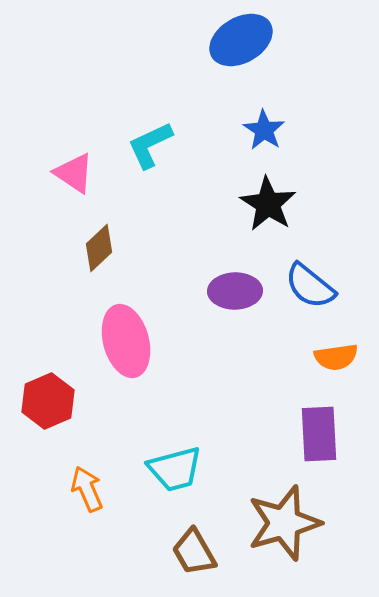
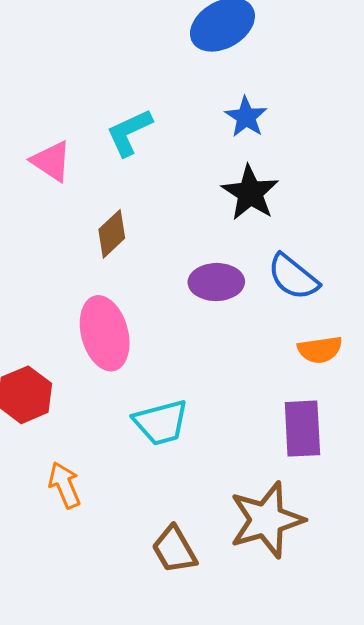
brown diamond: (99, 248) -> (112, 234), moved
cyan trapezoid: (175, 469) -> (161, 422), moved

